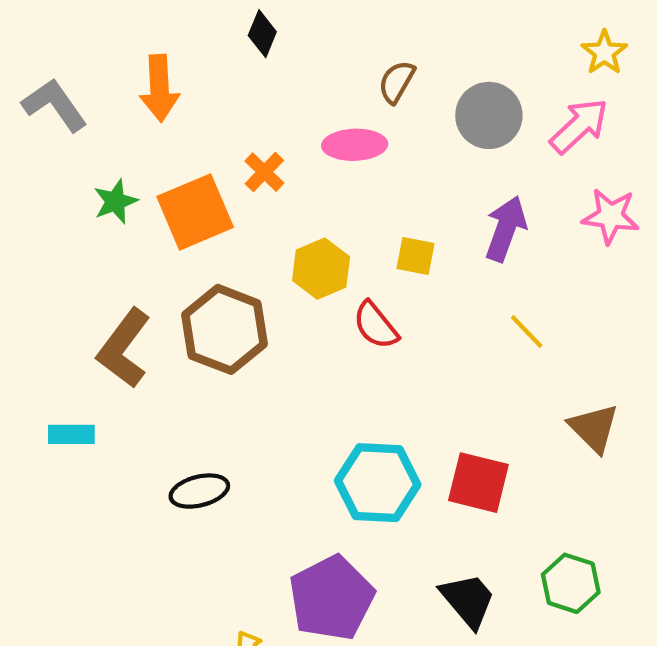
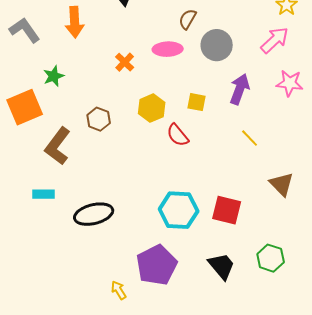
gray circle: (489, 115) -> (217, 45), moved
orange square: (195, 212) -> (25, 107), moved
brown hexagon: (225, 329) -> (99, 119), moved, size x0.6
cyan rectangle: (71, 434) -> (44, 194), moved
black ellipse: (199, 491) -> (94, 214), size x1.4

